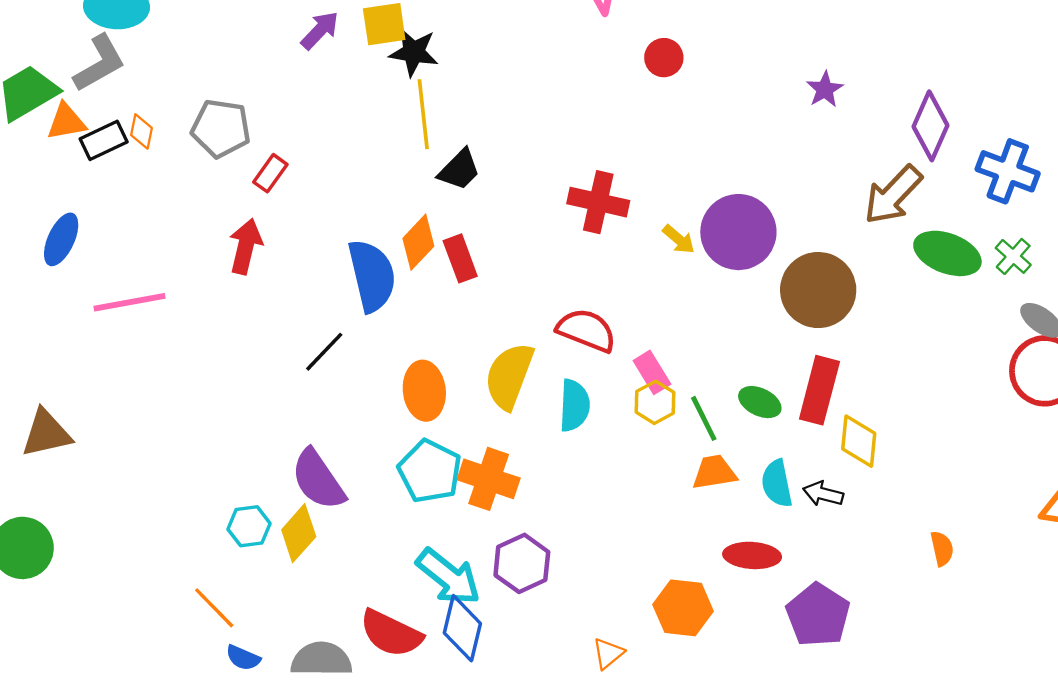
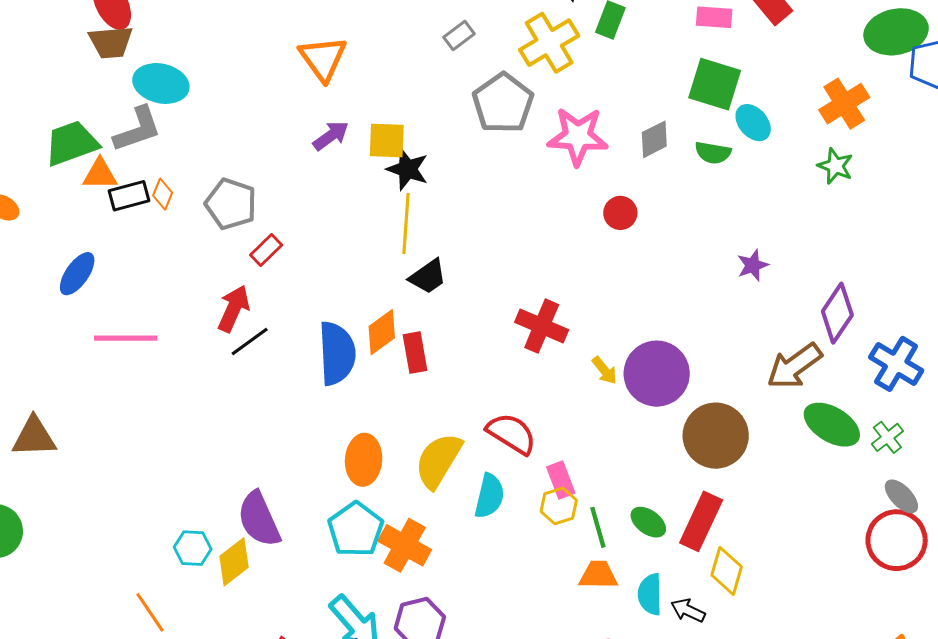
black line: (324, 352) -> (250, 342), moved

